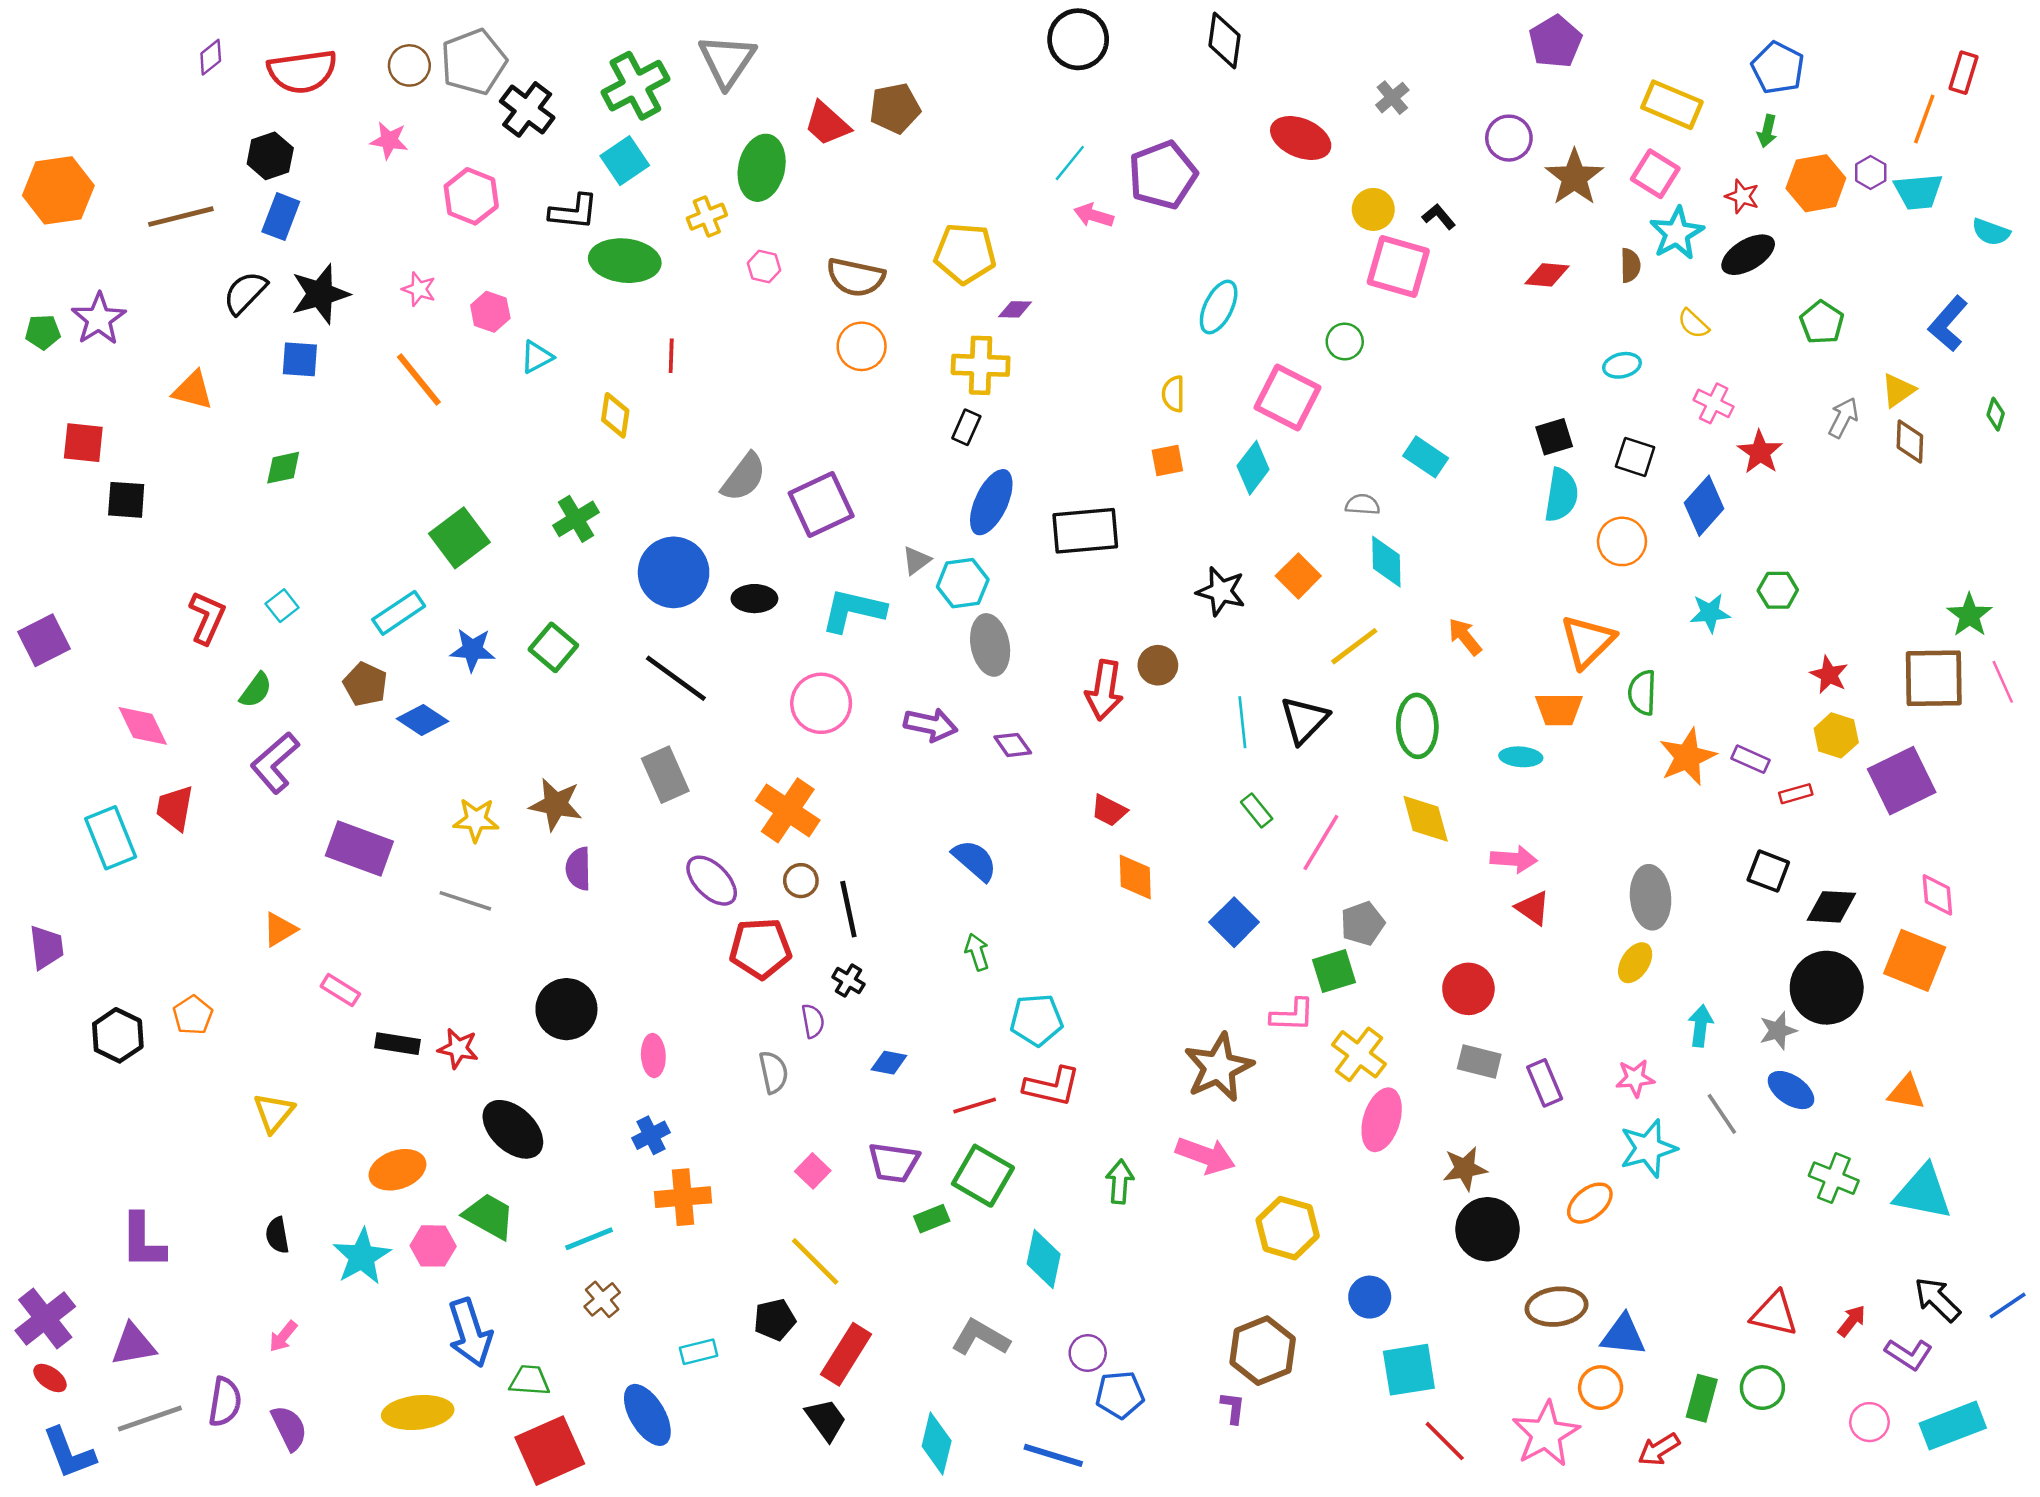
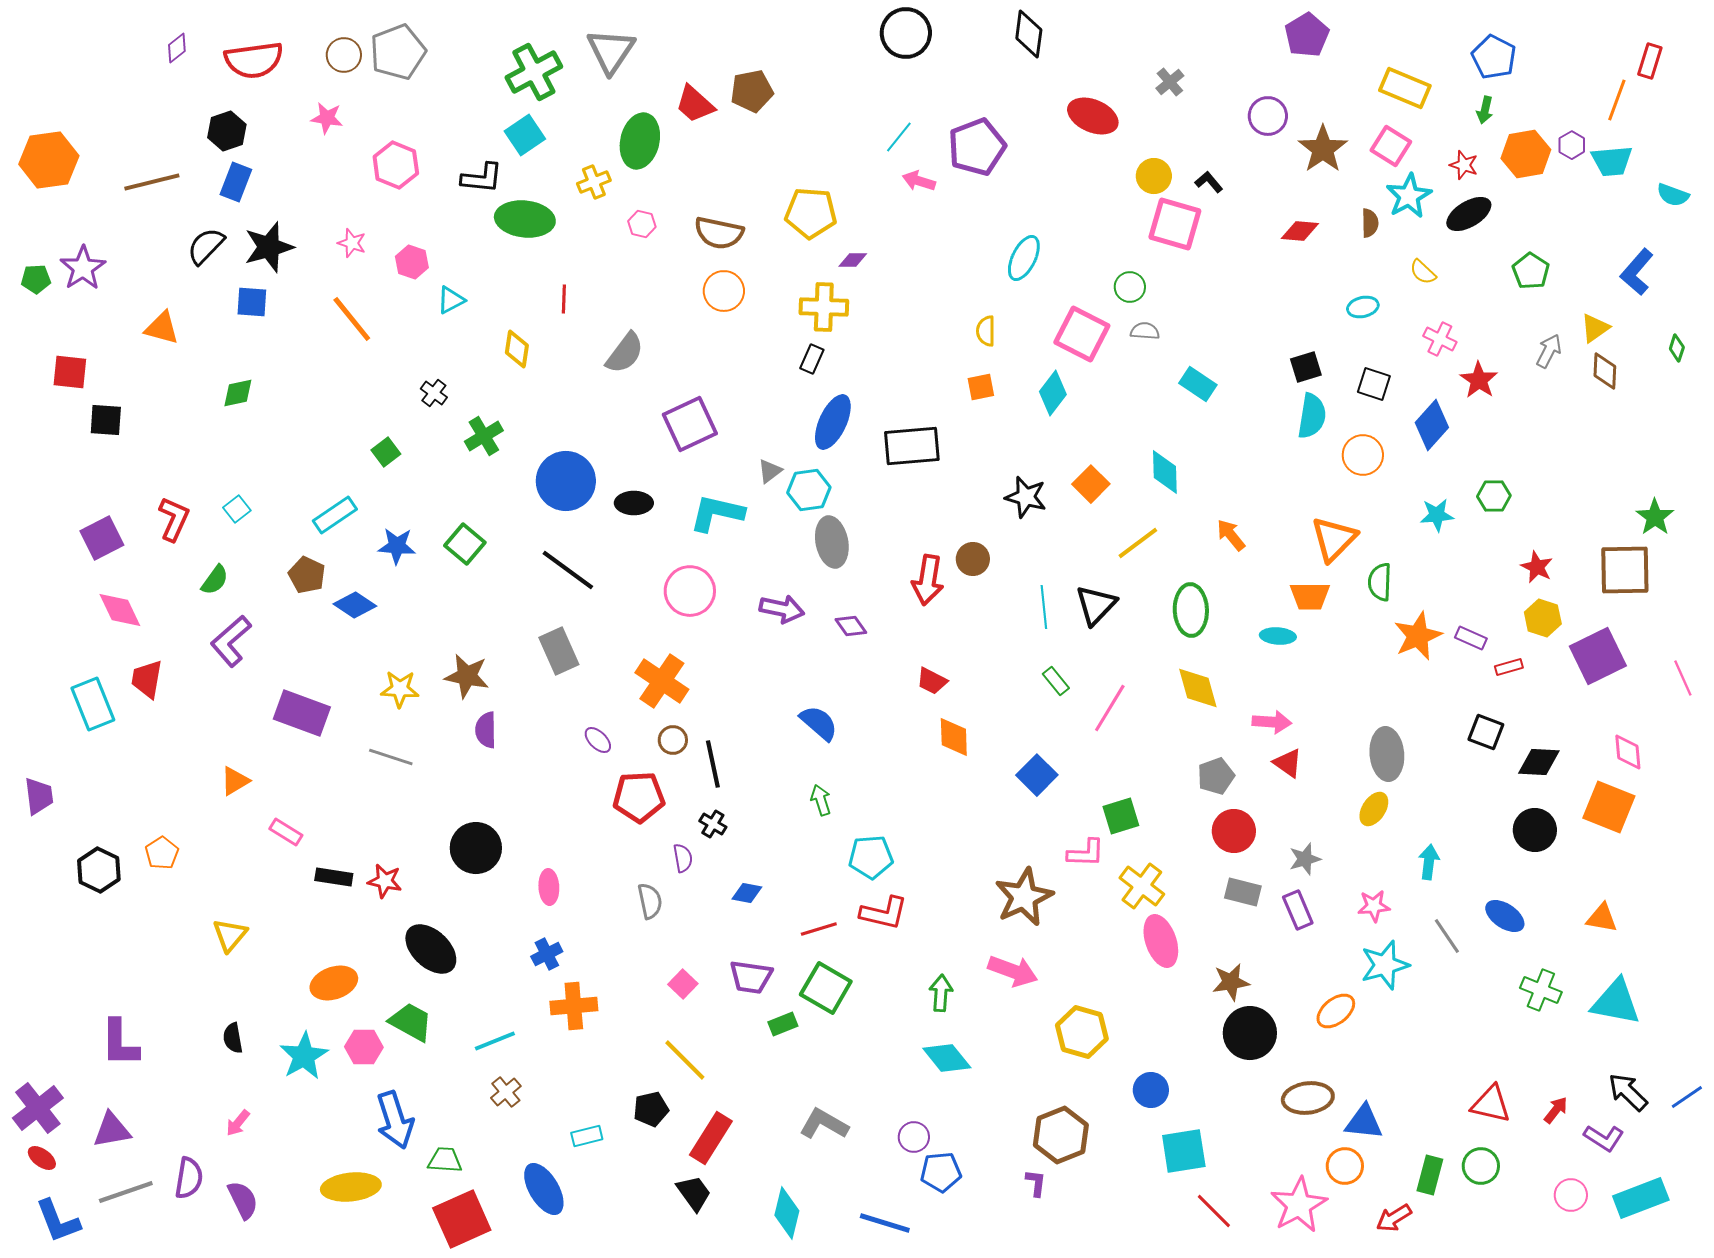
black cross: (527, 109) -> (434, 393), moved, size x0.6
gray semicircle: (744, 477) -> (625, 353), moved
gray semicircle: (1363, 505) -> (1145, 331), moved
green square: (459, 538) -> (386, 452), size x0.6
purple square: (44, 640) -> (102, 538), moved
pink line: (2003, 682) -> (1683, 678), moved
purple ellipse: (712, 881) -> (598, 740), size x0.6
gray pentagon: (1363, 923) -> (1216, 776), moved
black circle: (1827, 988) -> (1535, 830), size x0.7
gray star: (1778, 1031) -> (1305, 859), moved
pink ellipse: (1382, 1120) -> (1161, 941), turned -36
cyan diamond: (1044, 1259) -> (947, 1058), moved, turned -51

